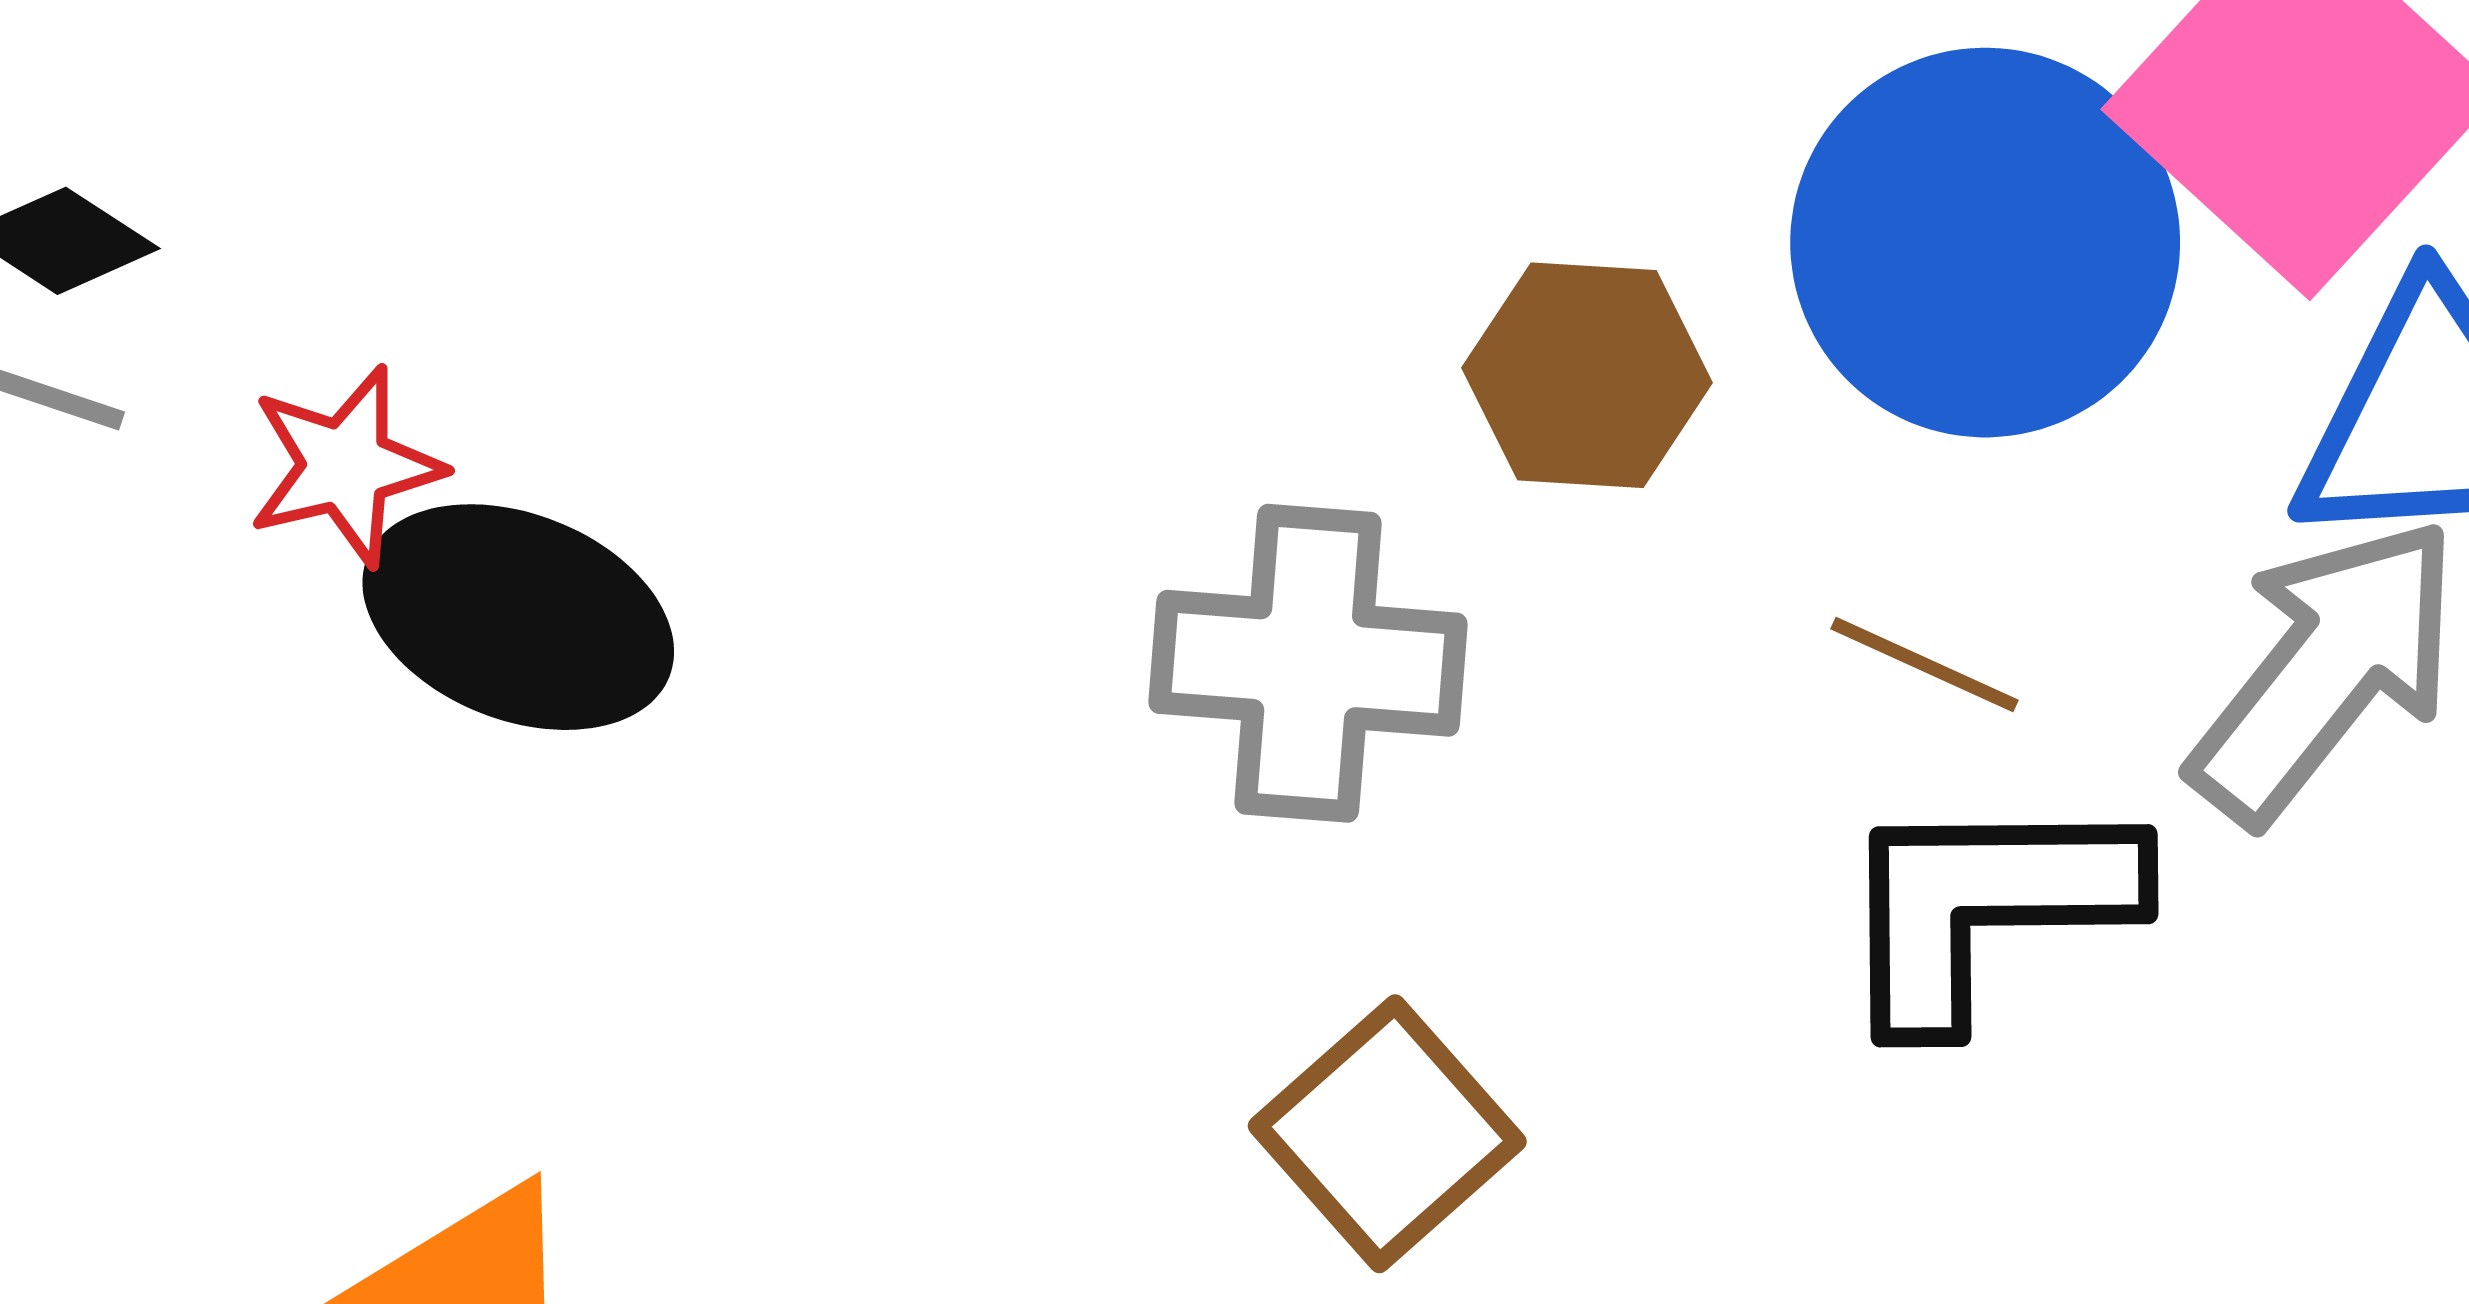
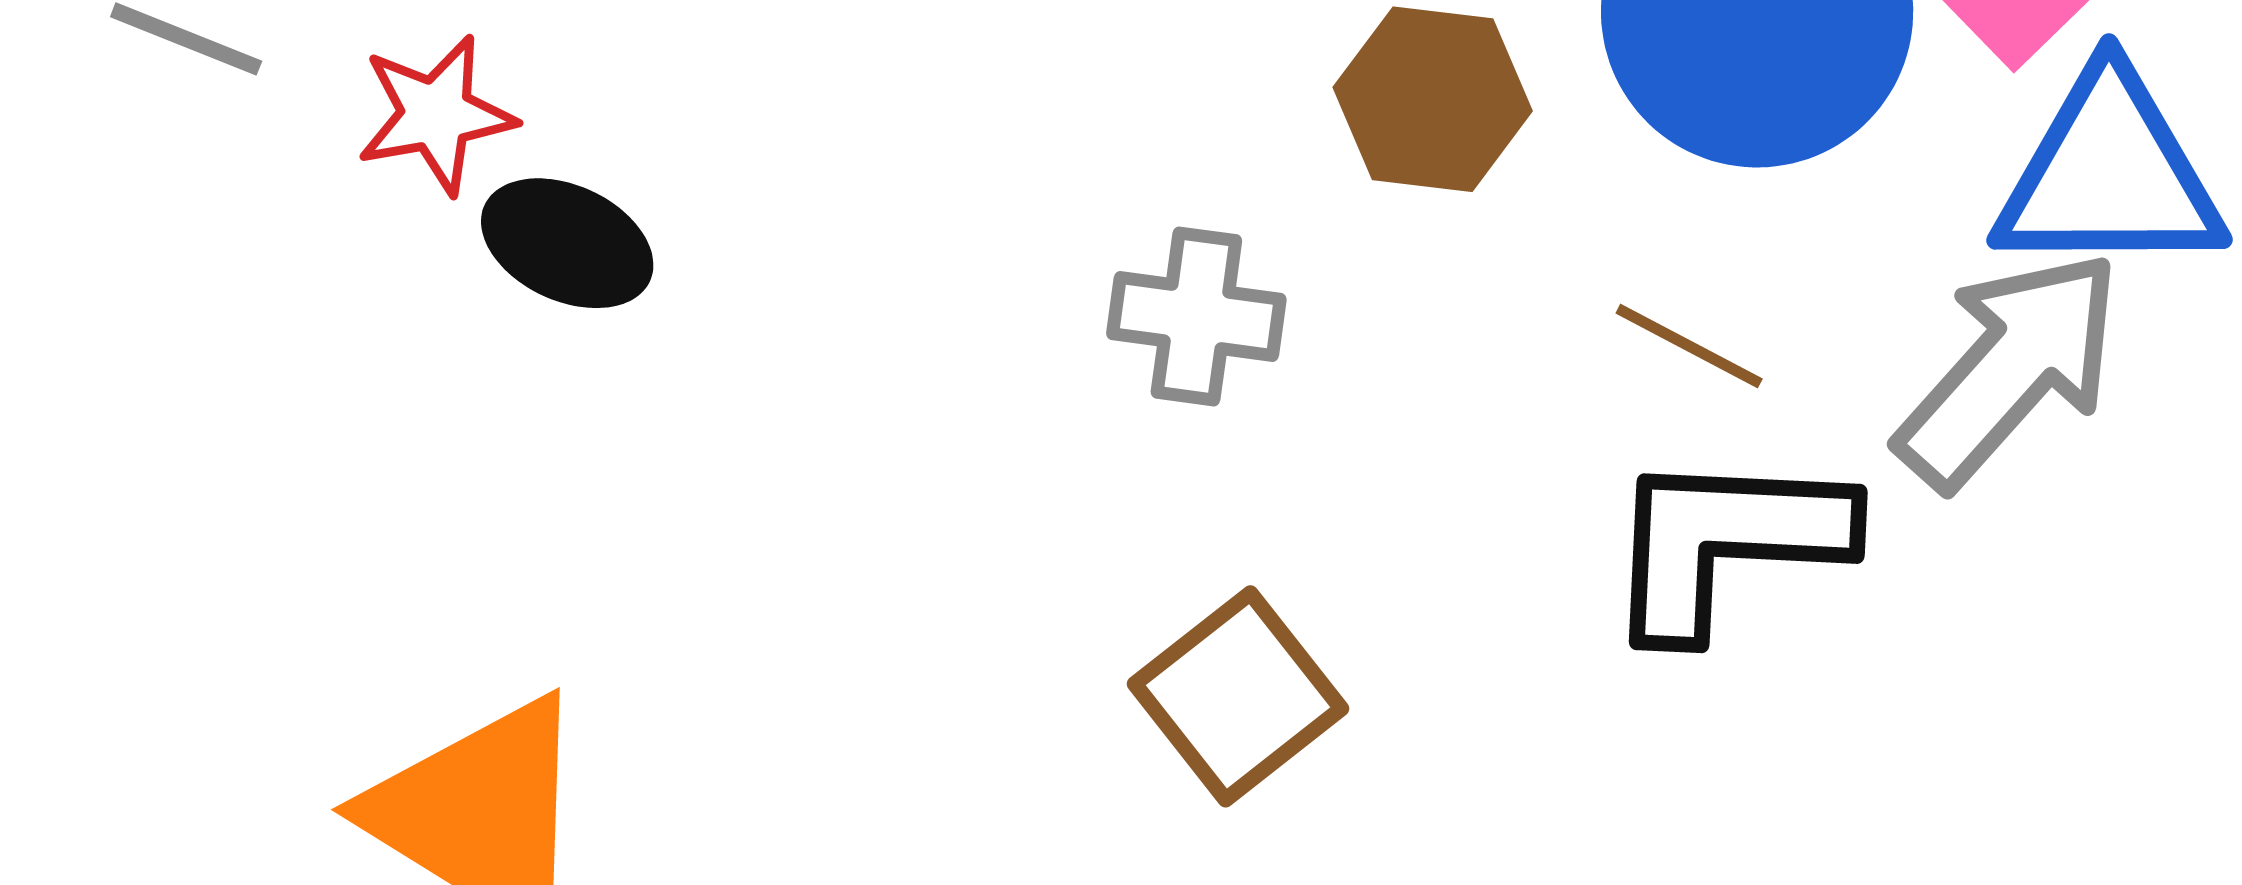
black ellipse: (518, 617) -> (567, 243), size x0.7
gray cross: (1308, 663) -> (1196, 316), size x0.7

